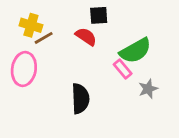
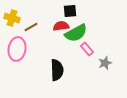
yellow cross: (31, 25) -> (12, 18), moved
red semicircle: (86, 37) -> (61, 26), turned -42
green semicircle: (135, 51) -> (76, 33), moved

